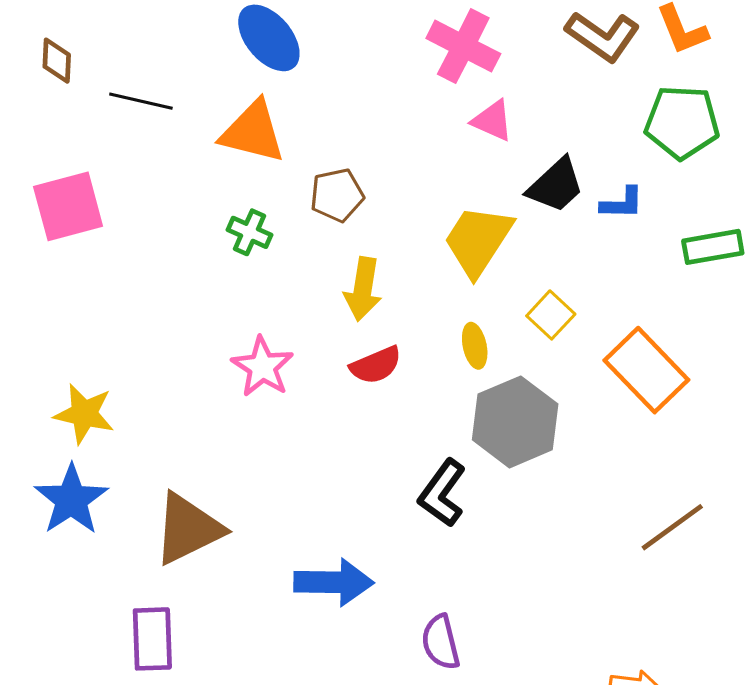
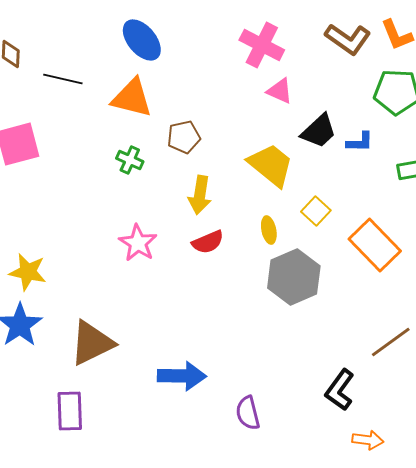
yellow trapezoid: (478, 240) -> (271, 165), turned 96
black L-shape: (442, 493) -> (340, 390), moved

